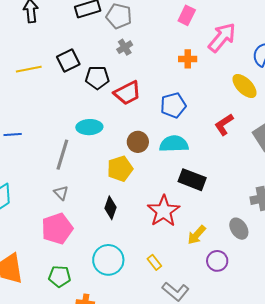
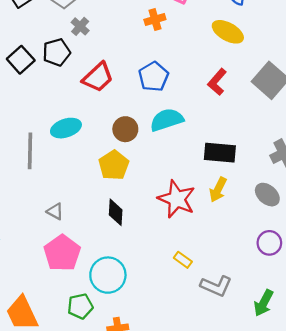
black pentagon: (97, 78) -> (56, 52), moved
gray line: (62, 155) -> (30, 151), moved
black rectangle: (192, 180) -> (220, 153), moved
yellow arrow: (197, 235) -> (218, 190), moved
cyan circle: (108, 260) -> (108, 275), moved
purple circle: (217, 261) -> (269, 243), moved

